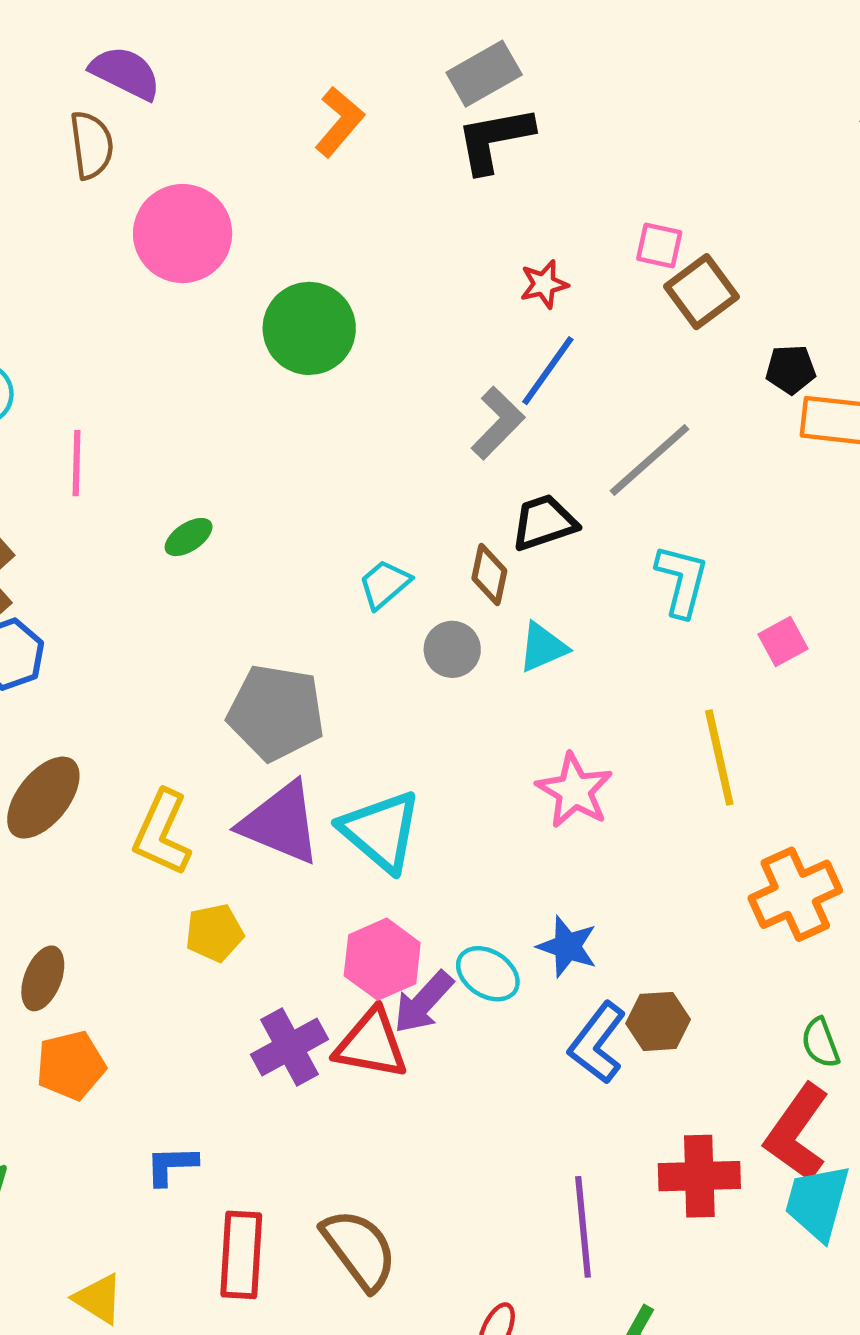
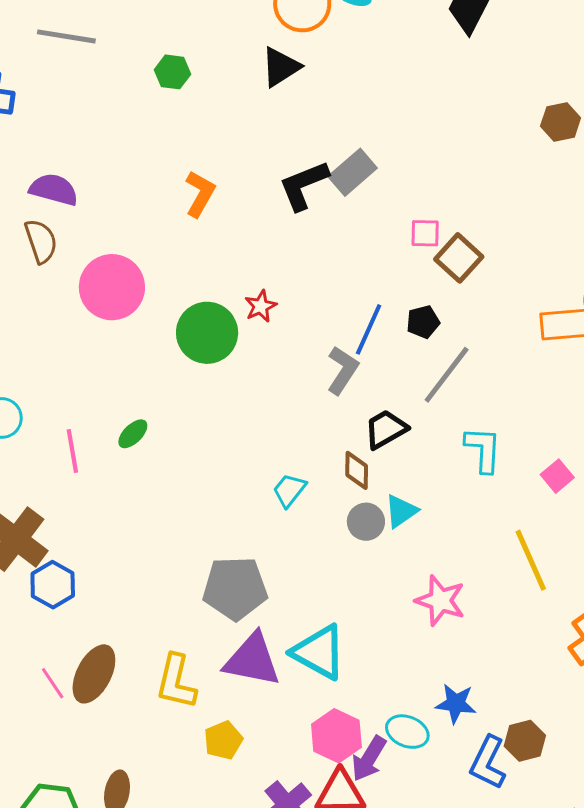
gray rectangle: (484, 74) -> (353, 172), moved
red star: (544, 284) -> (261, 306), moved
black pentagon: (791, 369) -> (423, 322), moved
green ellipse: (189, 537) -> (133, 434), moved
gray circle: (452, 649) -> (366, 522), moved

